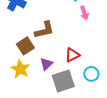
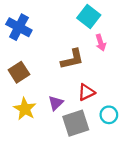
brown L-shape: (44, 30) -> (72, 59), moved
brown square: (25, 46) -> (19, 72), moved

